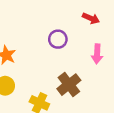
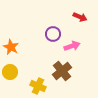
pink arrow: (97, 54) -> (72, 46), moved, turned -112

